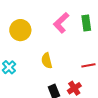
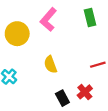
pink L-shape: (61, 23) -> (48, 19), moved

